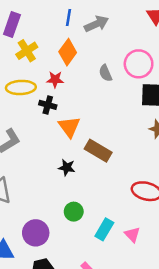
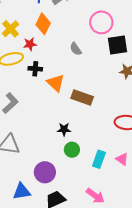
gray semicircle: (105, 73) -> (76, 49), moved
red star: (55, 80) -> (30, 44), moved
black star: (67, 168) -> (64, 129), moved

